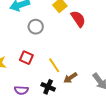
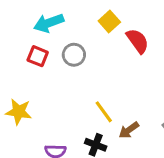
red square: (26, 58) -> (38, 56), moved

